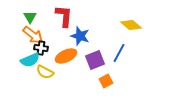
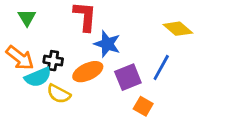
green triangle: (30, 17) -> (27, 18), moved
orange arrow: (33, 35) -> (20, 58), moved
orange square: (106, 81) -> (143, 106), turned -32

